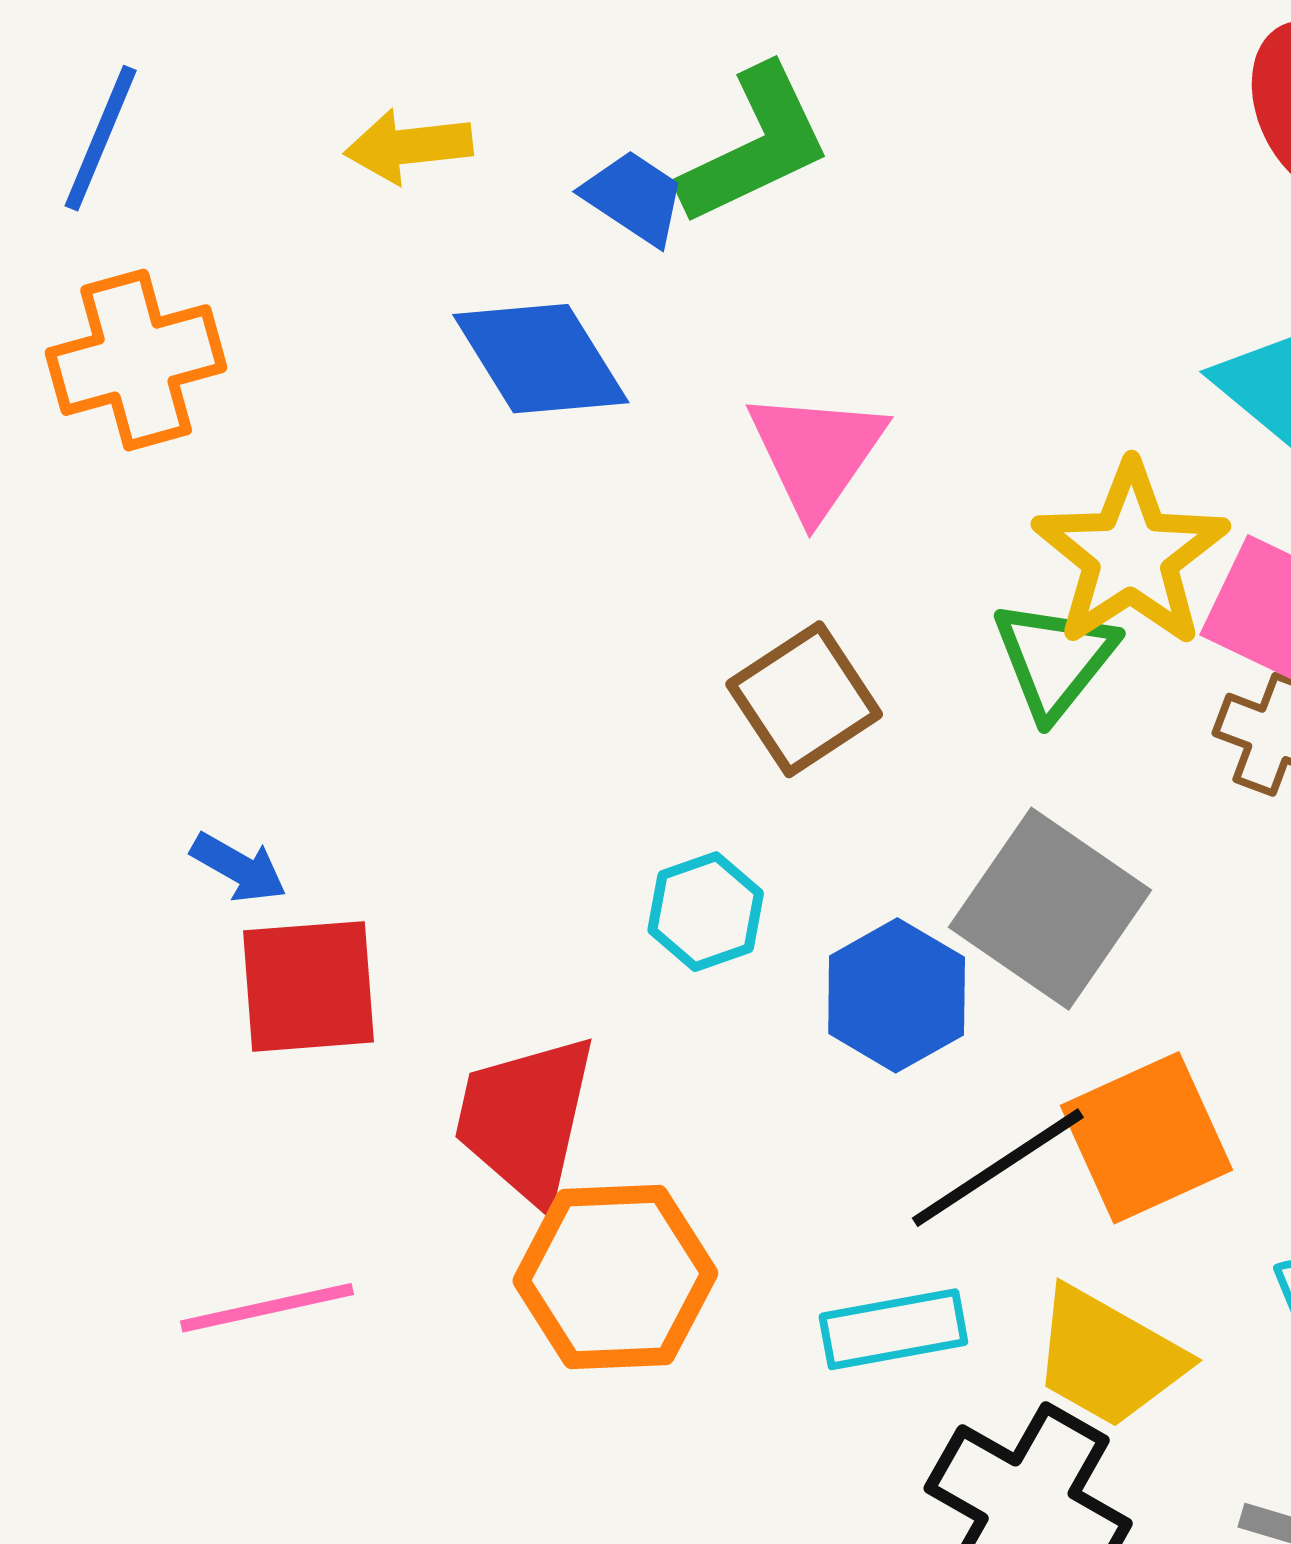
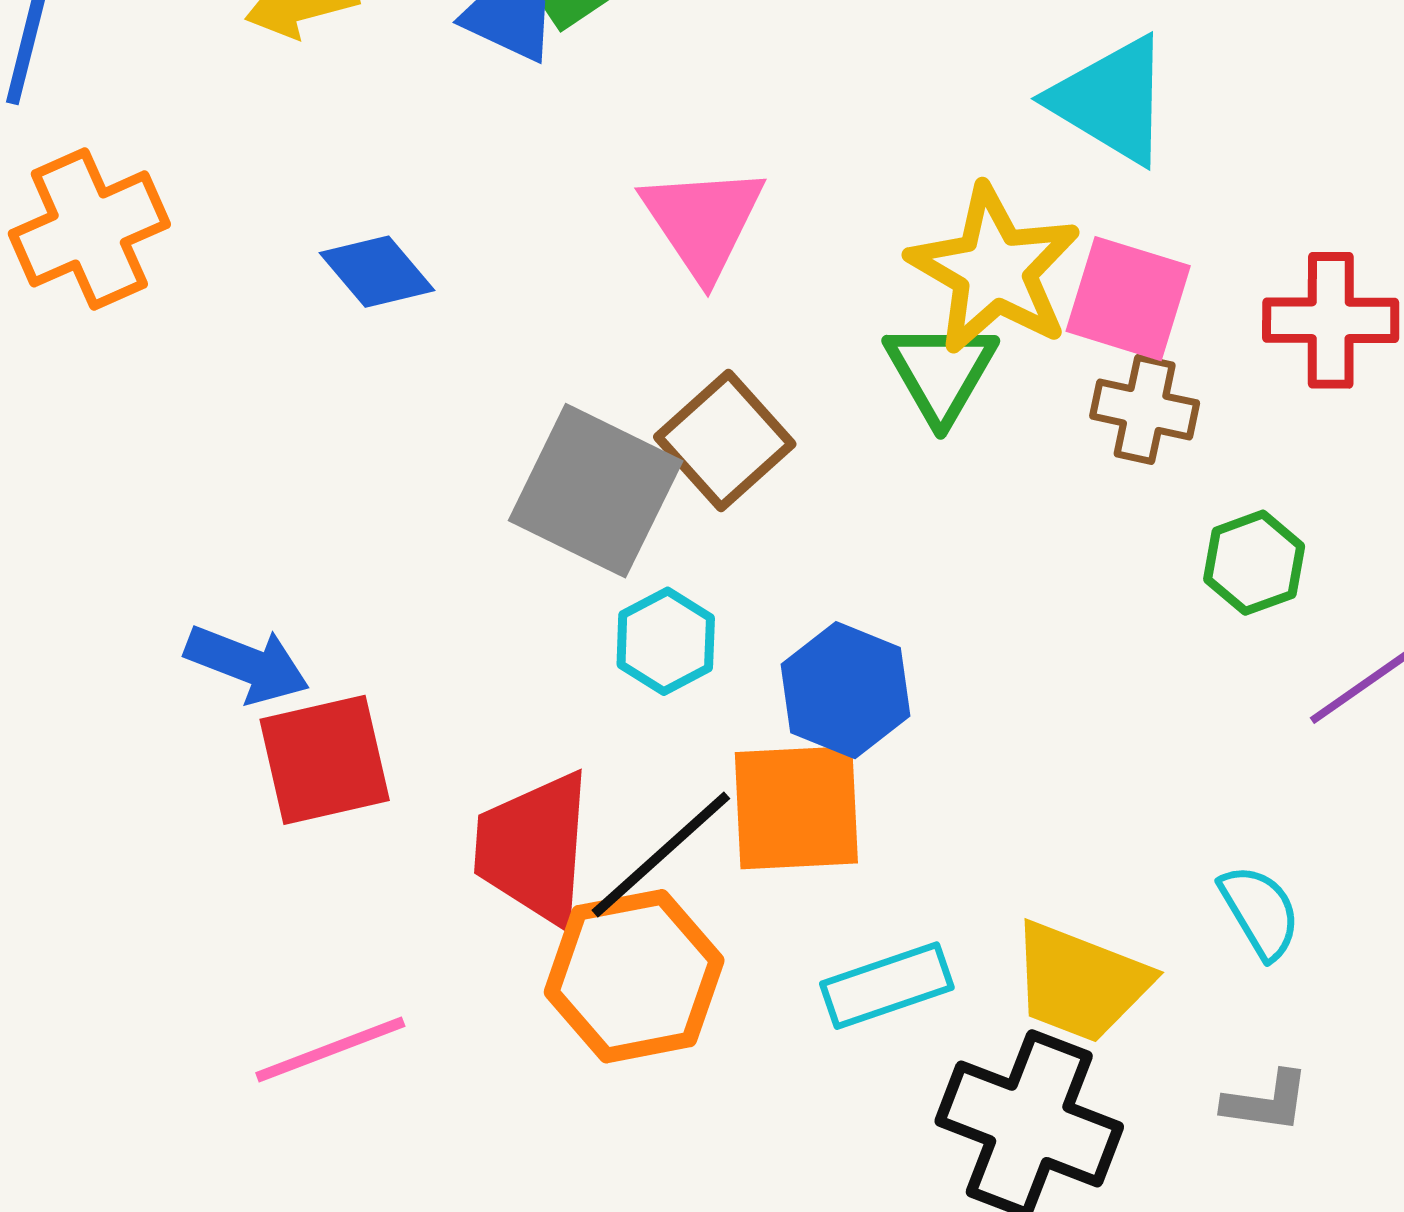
blue diamond: (541, 359) -> (377, 272), moved, size x0.7
blue arrow: (239, 868) -> (247, 664), size x1.4
gray square: (1050, 909) -> (596, 491), moved
orange square: (1147, 1138) -> (796, 808), moved, turned 30
black line: (998, 1168) -> (661, 854), moved

